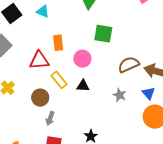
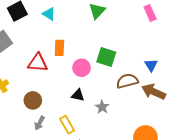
green square: (103, 34) -> (106, 57), moved
yellow rectangle: (59, 80) -> (67, 125), moved
blue triangle: (149, 93) -> (151, 65), moved
gray star: (120, 95) -> (102, 107), moved

